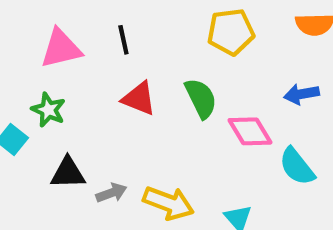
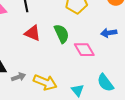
cyan semicircle: (297, 166) -> (105, 83), moved

